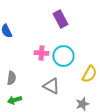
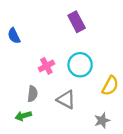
pink cross: (41, 53) -> (46, 66), moved, turned -32
gray semicircle: (11, 78) -> (32, 94), moved

